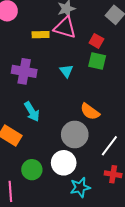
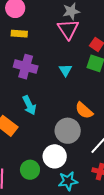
pink triangle: (65, 28) -> (68, 29), turned 35
yellow rectangle: (41, 35) -> (19, 34), moved
green circle: (32, 170) -> (30, 170), moved

